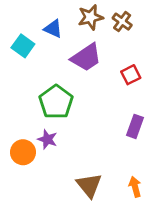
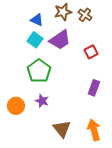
cyan square: (23, 46) -> (35, 40), moved
purple star: (47, 139) -> (42, 101), moved
orange arrow: (135, 187) -> (94, 130), size x1.5

